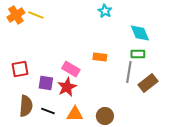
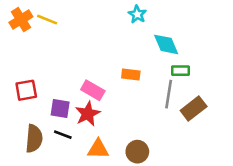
cyan diamond: (140, 33) -> (166, 44), moved
black line: (48, 111) -> (63, 135), moved

